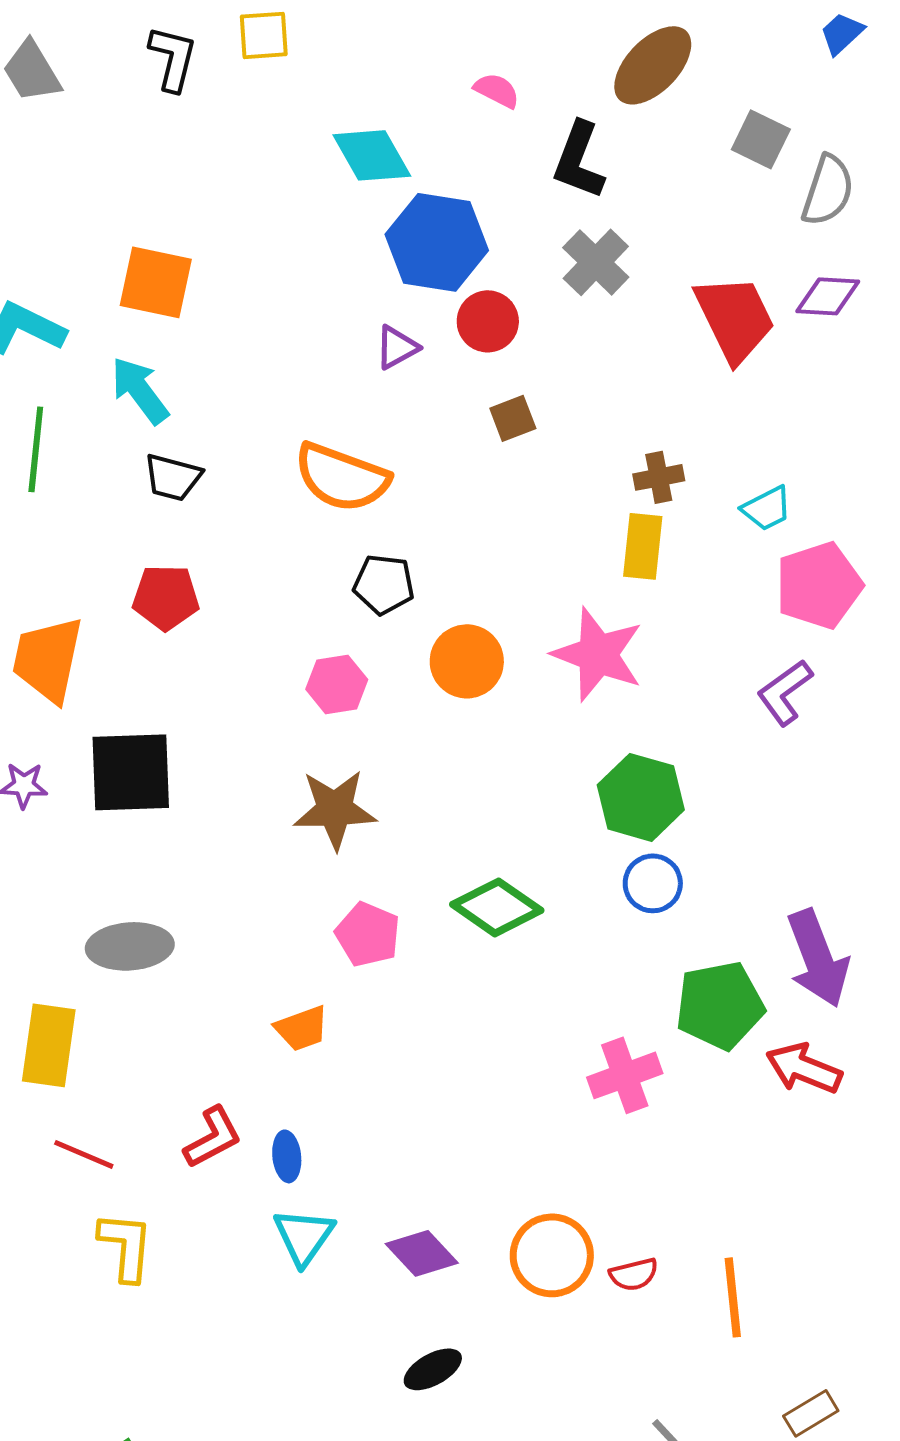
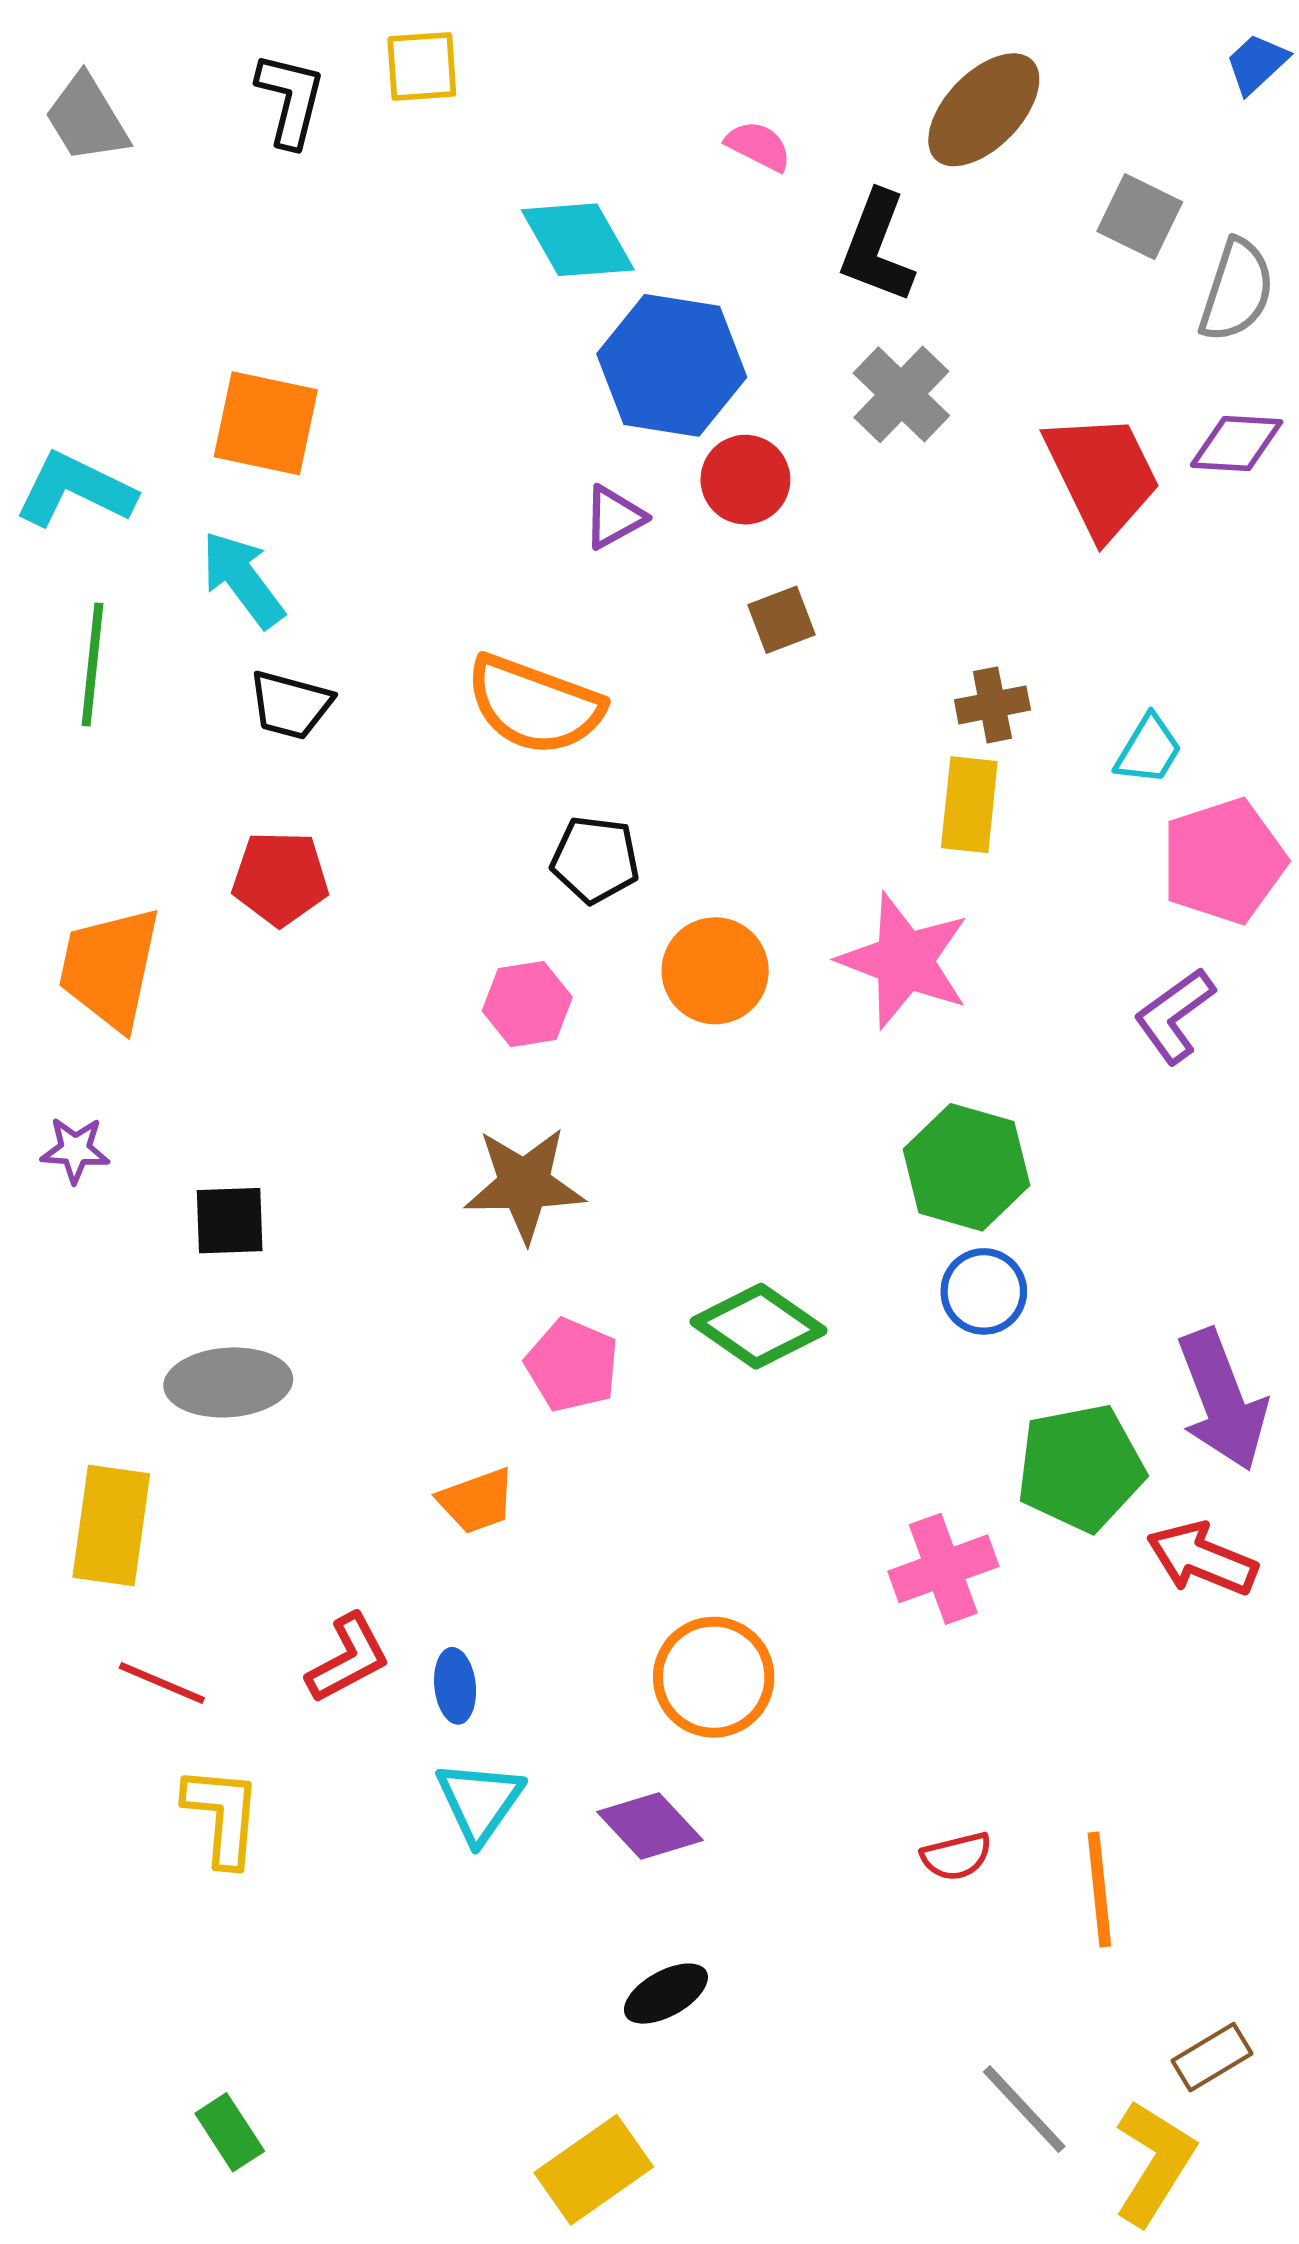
cyan trapezoid: (767, 508) -> (1148, 750), turned -32
black square: (131, 772) -> (230, 1221), moved, size x0.6
orange circle: (552, 1255) -> (714, 1677), moved

